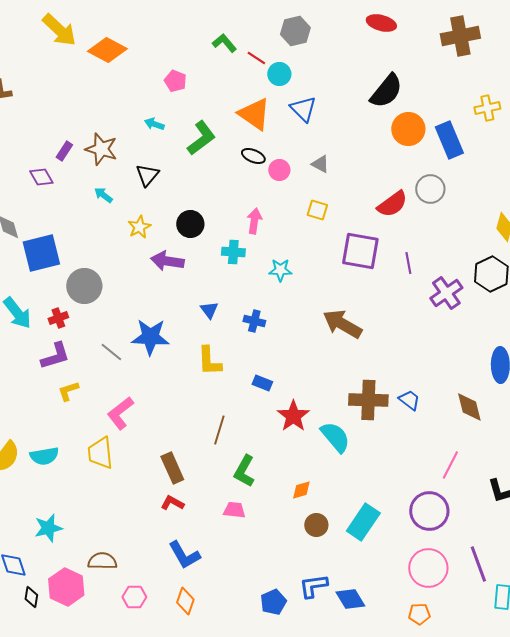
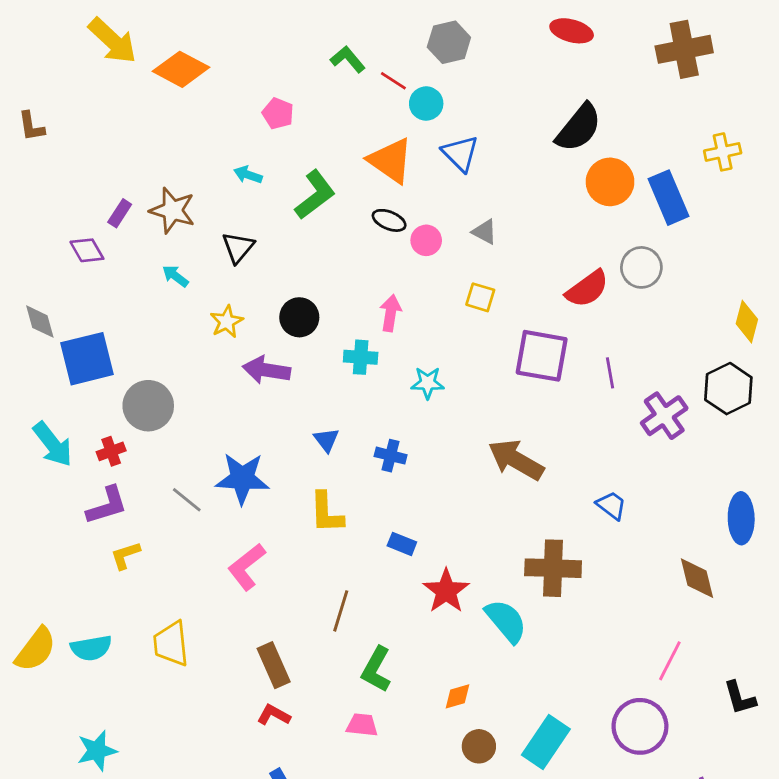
blue trapezoid: (409, 400) -> (611, 505), moved
pink L-shape: (120, 413) -> (247, 567), moved

